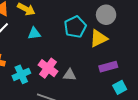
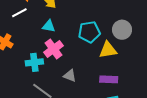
pink cross: (48, 68) -> (53, 49), moved
cyan cross: (21, 74) -> (34, 62), moved

